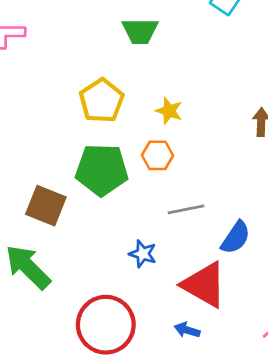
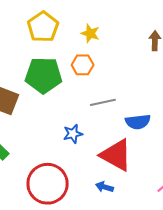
blue semicircle: (236, 238) -> (138, 122), turned 50
blue star: (143, 254) -> (73, 134), turned -30

